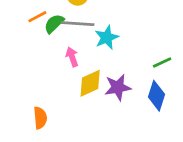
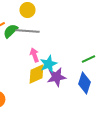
cyan star: (107, 37) -> (48, 64), moved
pink arrow: (72, 57) -> (34, 55), moved

